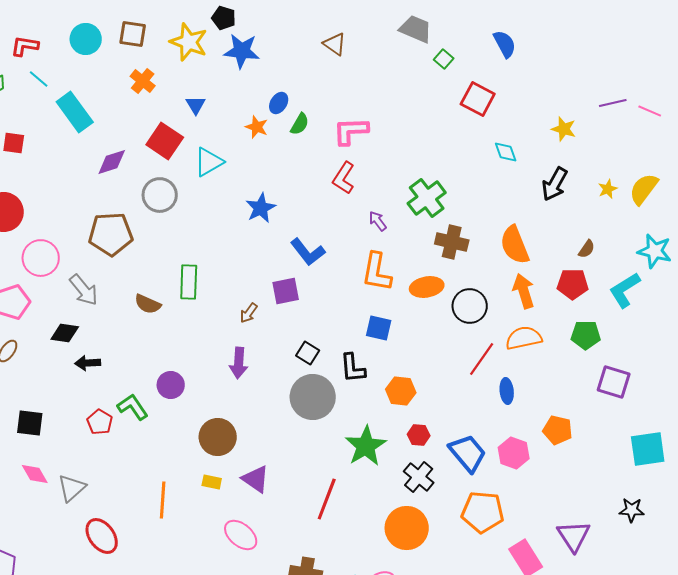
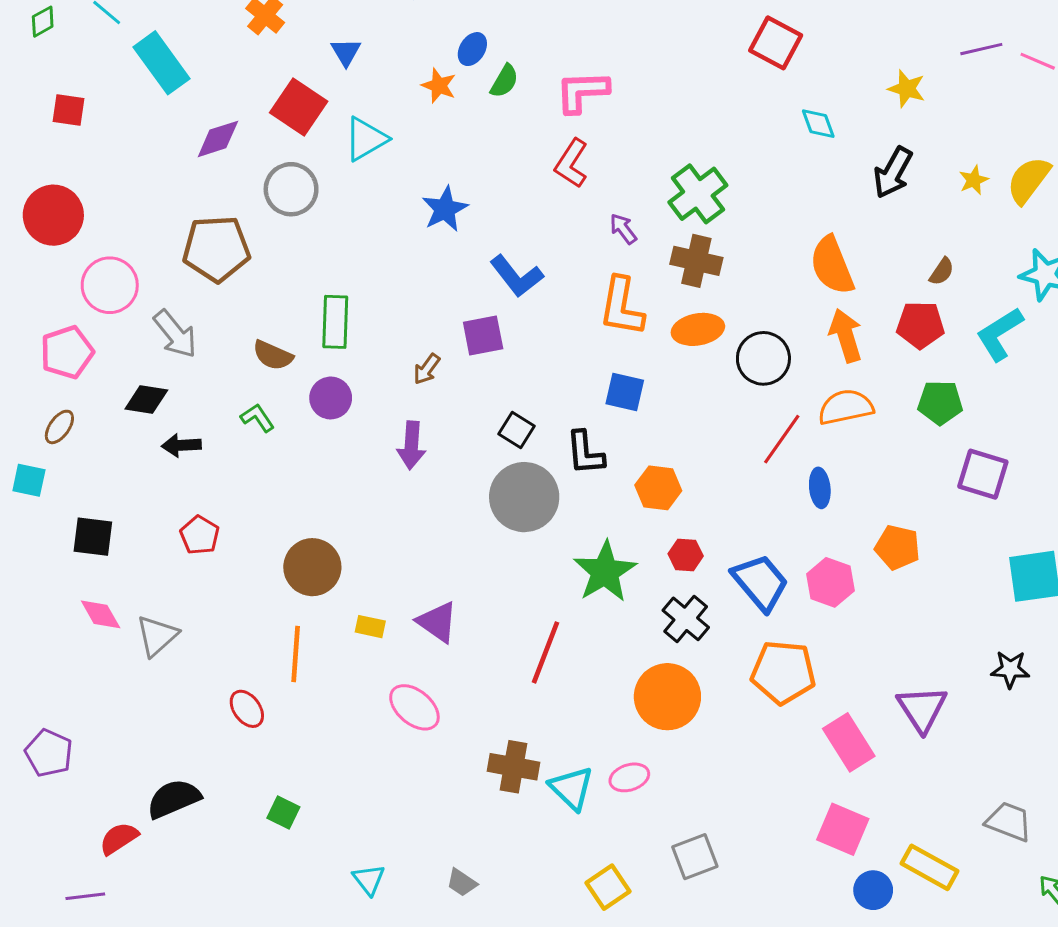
brown cross: (452, 242) -> (696, 261), moved
purple circle: (171, 385) -> (331, 398), moved
green L-shape: (133, 407) -> (258, 418), moved, size x0.7
brown circle: (218, 437) -> (312, 567), moved
red ellipse: (102, 536) -> (247, 709), moved, size x0.7

